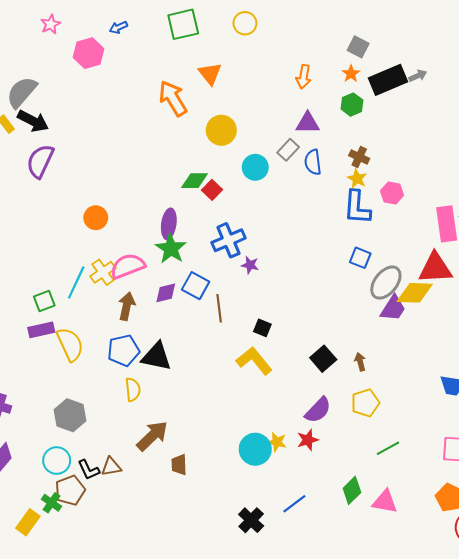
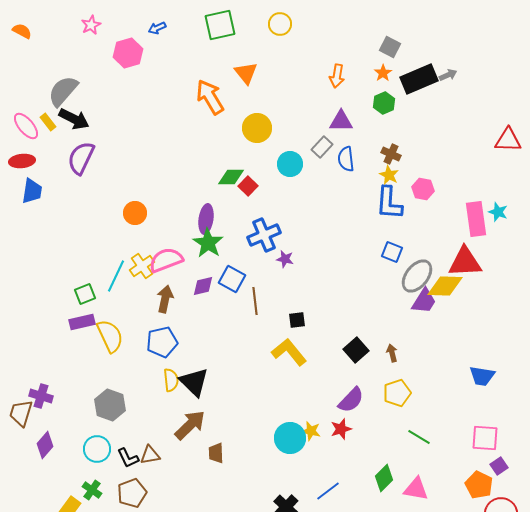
black square: (262, 328) -> (297, 320), turned -30
black triangle: (156, 357) -> (194, 382), moved, turned 32
green line: (388, 448) -> (419, 437), turned 60
brown pentagon: (70, 490) -> (132, 493), moved

